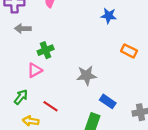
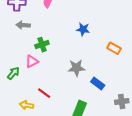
blue star: (109, 16) -> (83, 29), moved
green arrow: (21, 97) -> (13, 73), moved
blue rectangle: (108, 101) -> (98, 83), moved

